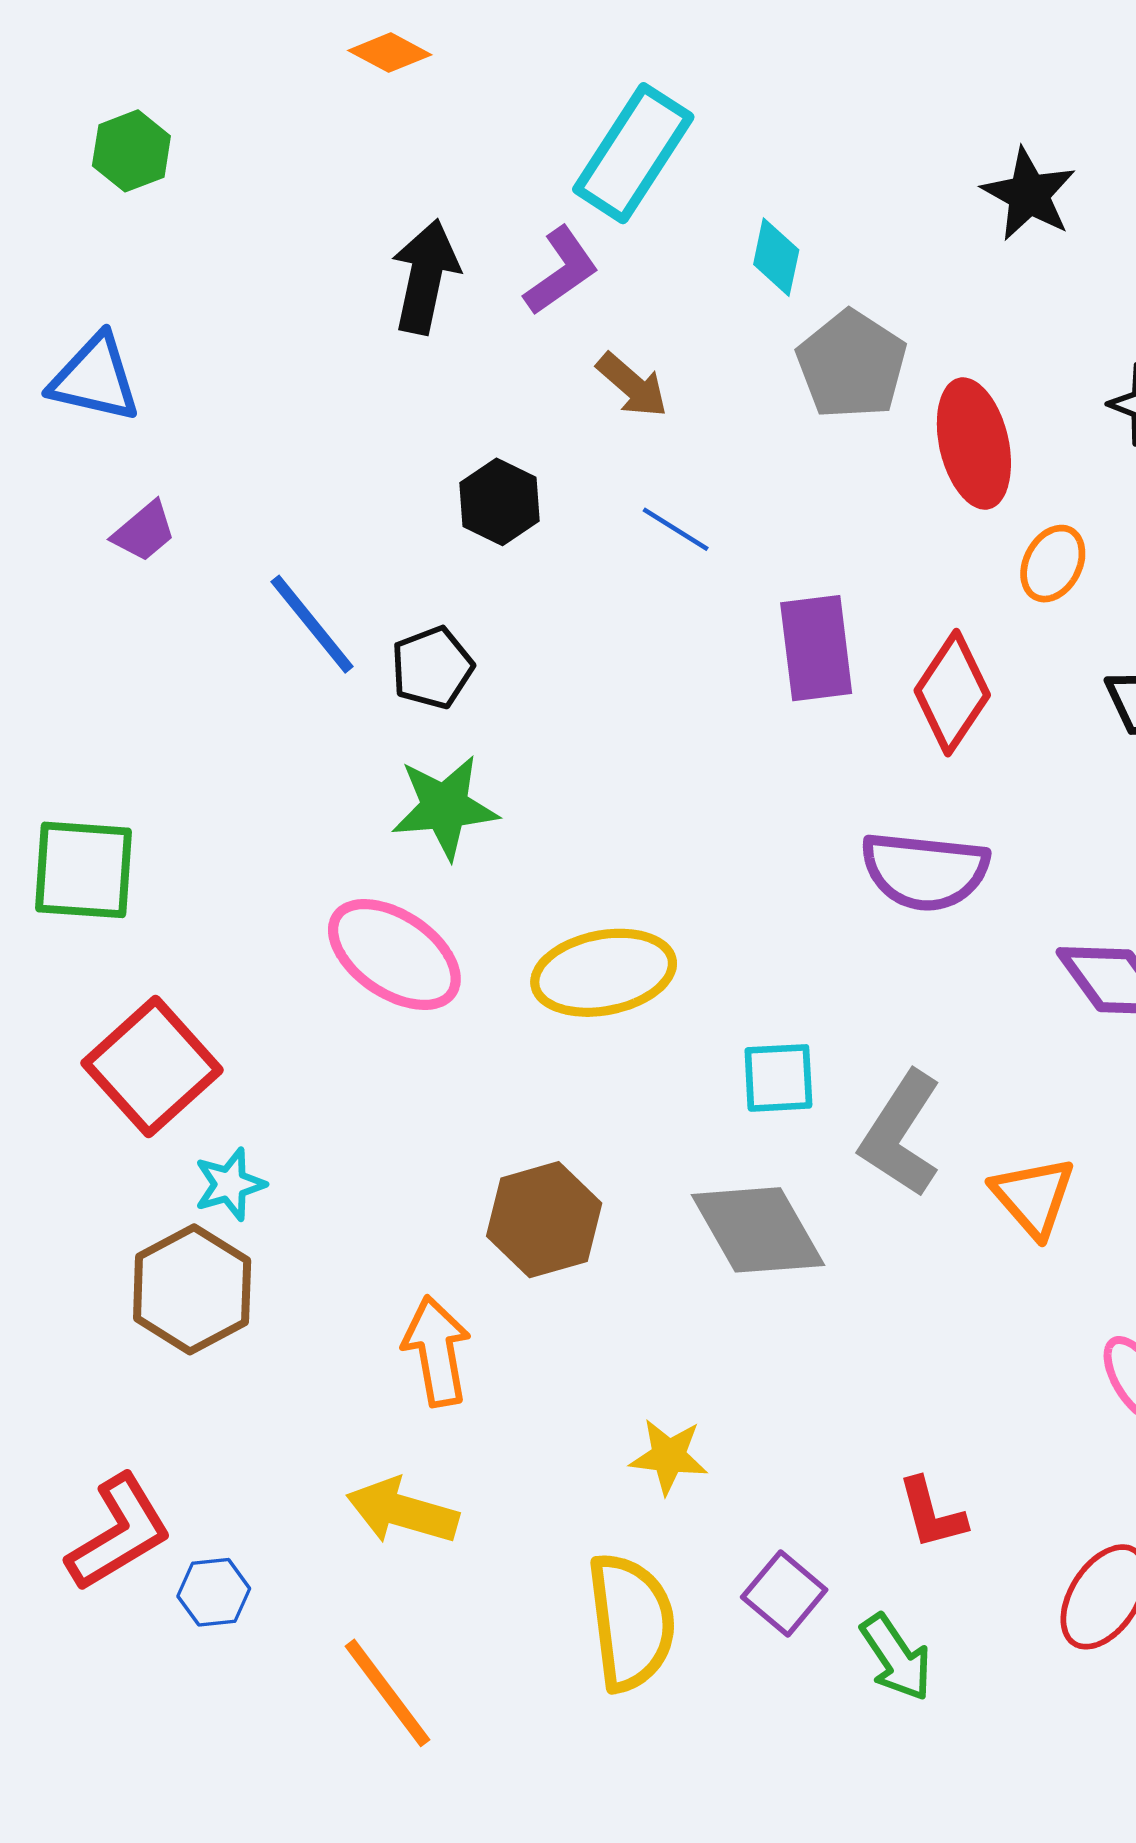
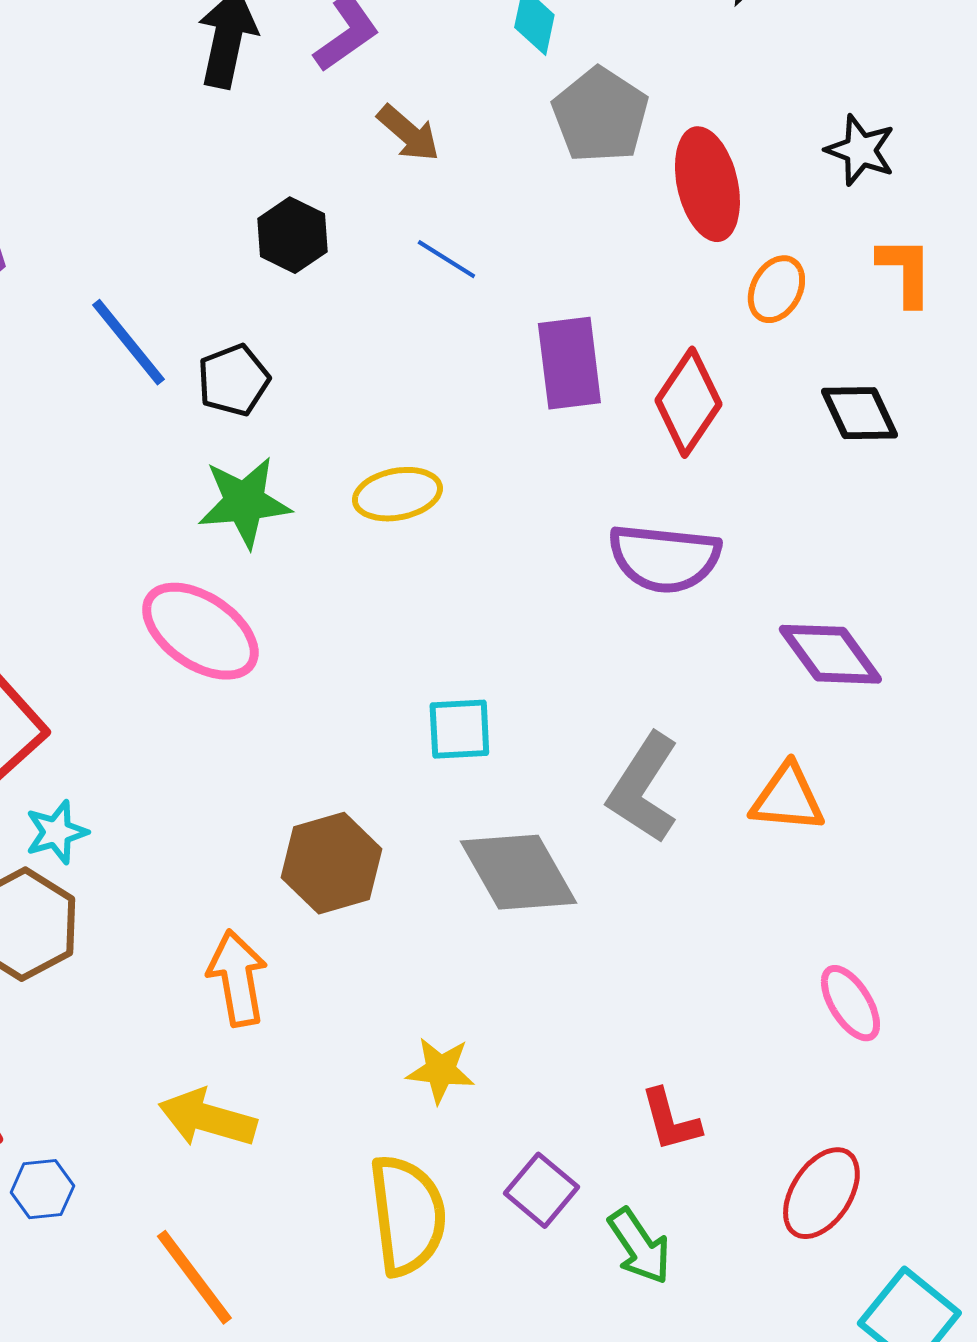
yellow ellipse: (604, 973) -> (397, 494), moved, size x0.7
cyan square: (778, 1078) -> (459, 729), moved
orange triangle: (1033, 1197) -> (787, 798), moved, turned -44

